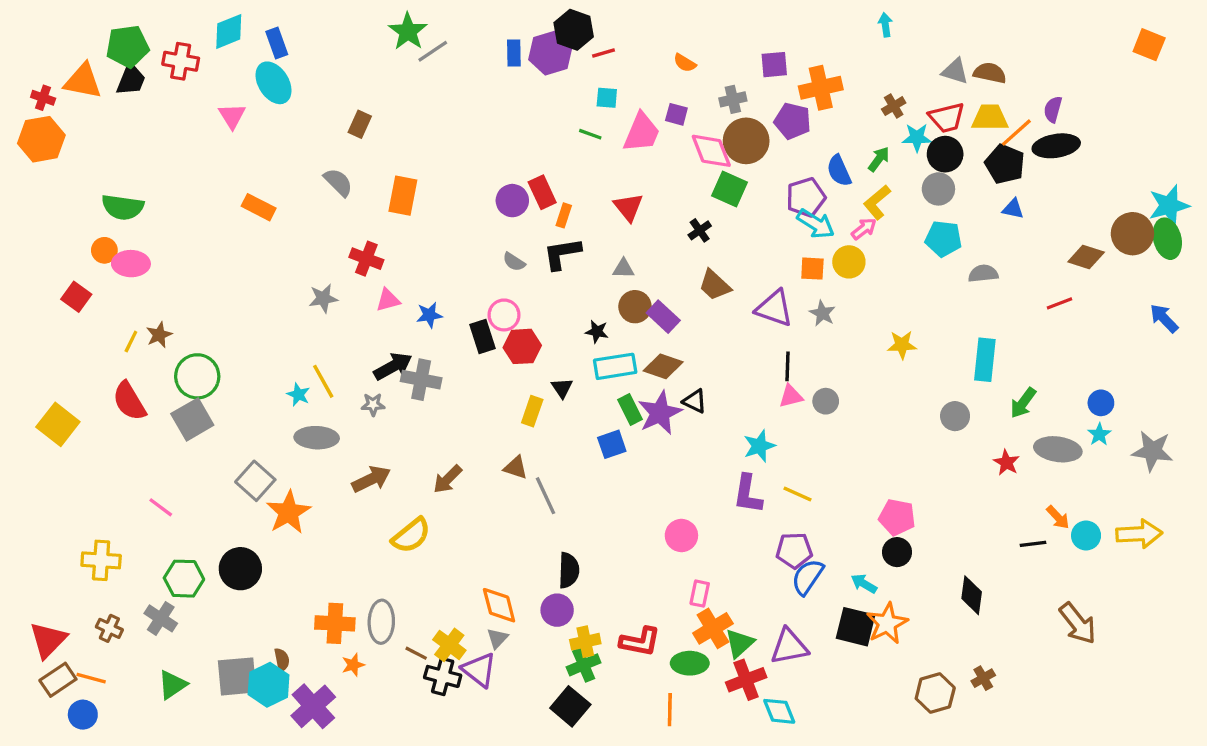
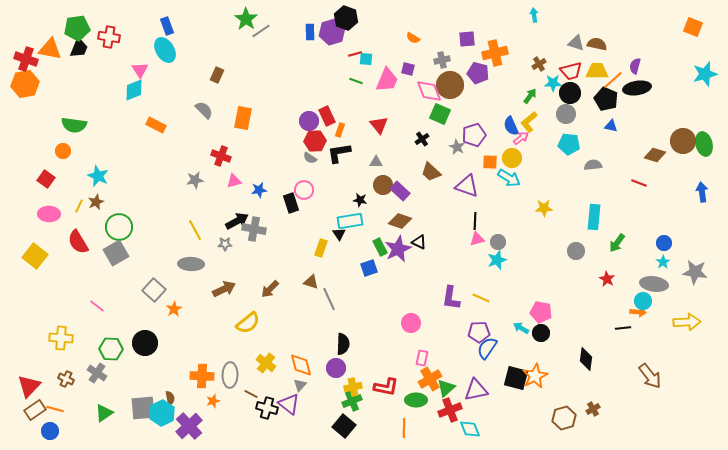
cyan diamond: (229, 31) -> (134, 90), moved
red line: (604, 53) -> (355, 54), moved
red cross: (43, 98) -> (26, 59), size x1.6
blue semicircle: (839, 171) -> (511, 126), moved
purple pentagon: (806, 197) -> (474, 135), moved
cyan star: (1169, 206) -> (705, 74), moved
cyan arrow: (816, 224) -> (509, 178), moved
pink ellipse: (131, 264) -> (49, 214), moved
red line: (1060, 303) -> (639, 183), turned 42
gray star: (822, 313) -> (457, 147), moved
blue arrow: (1164, 318) -> (702, 192), turned 36
red hexagon: (522, 346) -> (315, 141), moved
cyan rectangle: (615, 366) -> (350, 221), moved
cyan star: (298, 395) -> (98, 176), moved, size x1.5
cyan star: (759, 446) -> (497, 260), moved
gray ellipse: (1058, 449) -> (654, 284), moved
orange star: (288, 512) -> (174, 309), size x0.6
orange arrow: (1058, 517) -> (638, 312), turned -42
cyan circle: (1086, 536) -> (643, 301), moved
cyan arrow: (864, 584) -> (521, 328), moved
yellow cross: (449, 645) -> (266, 363), moved

